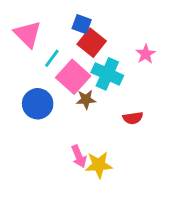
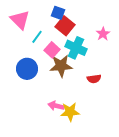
pink square: (73, 77) -> (52, 50), size x0.7
brown star: (86, 99) -> (61, 66), size x1.6
pink arrow: (79, 156) -> (56, 106), turned 126

